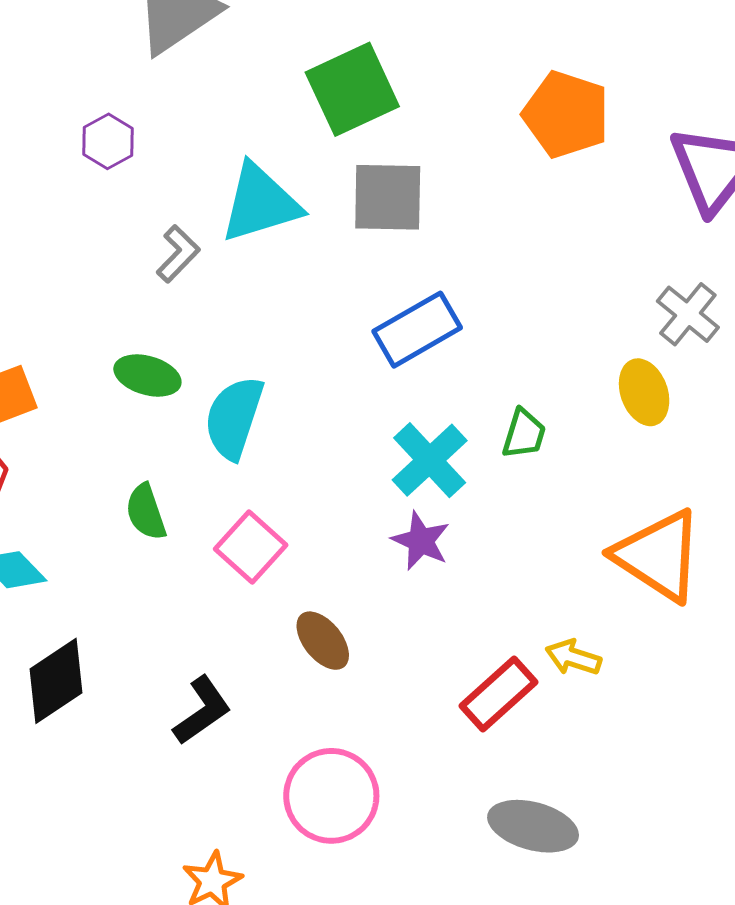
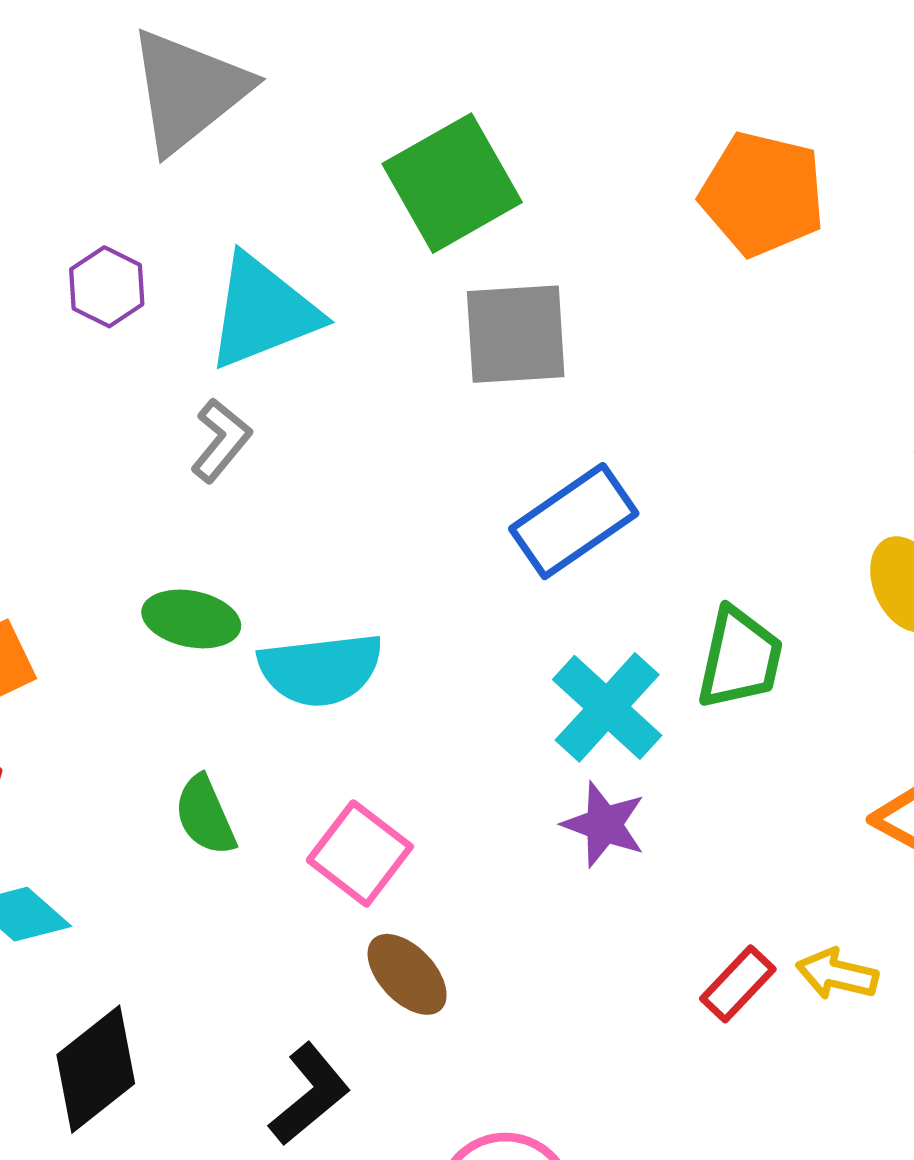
cyan triangle: (260, 203) -> (263, 312), moved
cyan semicircle: (234, 418) -> (321, 669), turned -110
green trapezoid: (524, 434) -> (740, 658), size x1.4
brown ellipse: (323, 641) -> (407, 974), moved
red rectangle: (499, 694) -> (738, 984), moved, size x0.7

